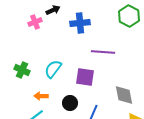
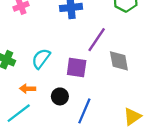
purple line: (103, 52) -> (97, 40), turned -60
gray diamond: (124, 95) -> (119, 61), moved

